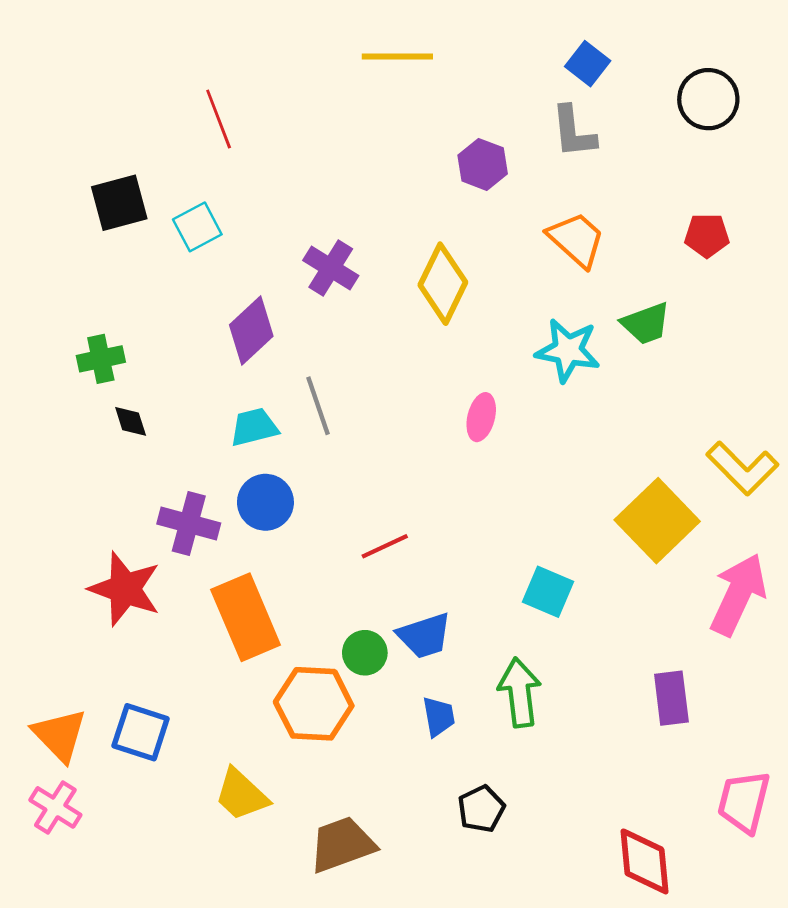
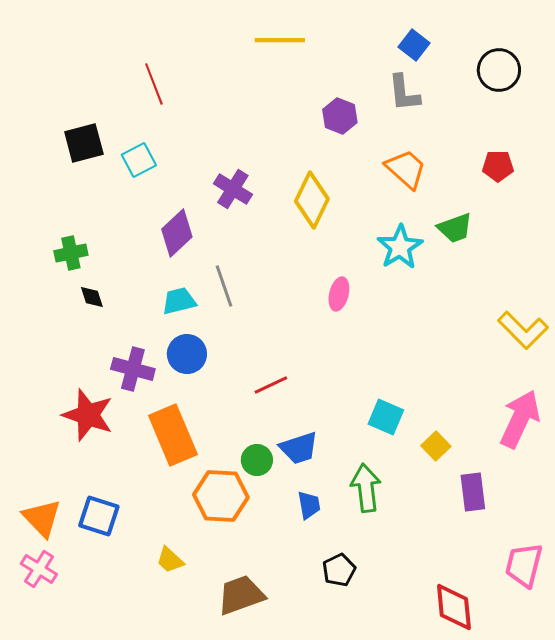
cyan star: (568, 350) -> (400, 247), turned 30
yellow square: (657, 521) -> (436, 446), moved, size x0.5
yellow trapezoid: (241, 795) -> (170, 560), size x0.7

